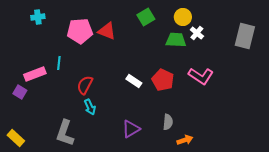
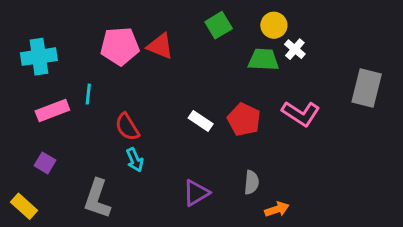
cyan cross: (38, 17) -> (39, 57), moved, size x1.6
gray rectangle: (245, 36) -> (367, 88), moved
red semicircle: (85, 85) -> (127, 127), turned -60
purple square: (20, 92) -> (45, 163), moved

